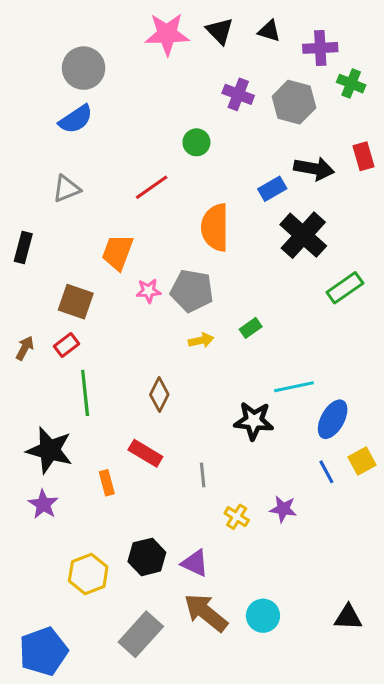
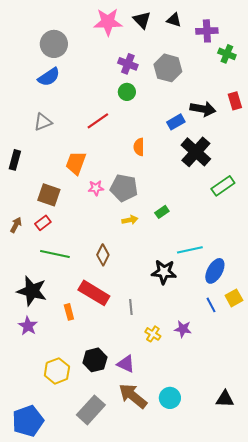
purple cross: (238, 94) -> (128, 64), moved
gray hexagon: (294, 102) -> (168, 68), moved
orange semicircle: (215, 227) -> (139, 147), size x0.6
green line: (85, 393) -> (55, 254), turned -72
red rectangle: (145, 453) -> (94, 293), size x1.4

